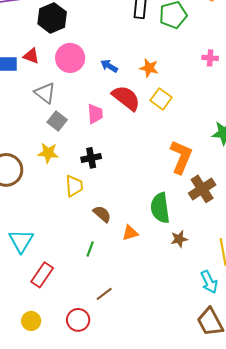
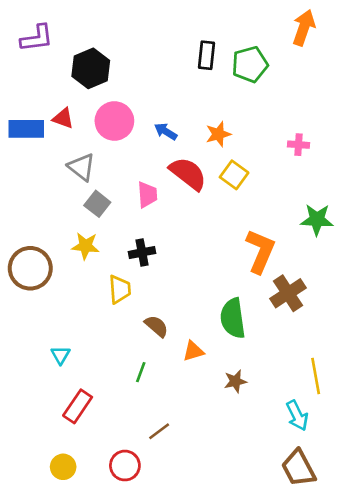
pink cross: (210, 58) -> (299, 145), moved
orange star: (149, 68) -> (218, 134), turned -30
brown star: (179, 239) -> (235, 381), moved
cyan triangle: (21, 241) -> (60, 355), moved, size x0.6

